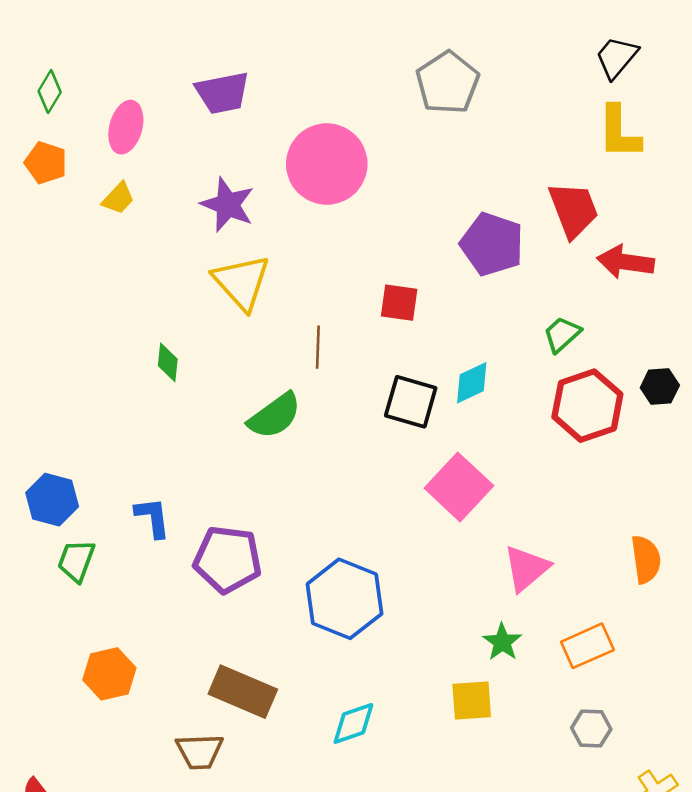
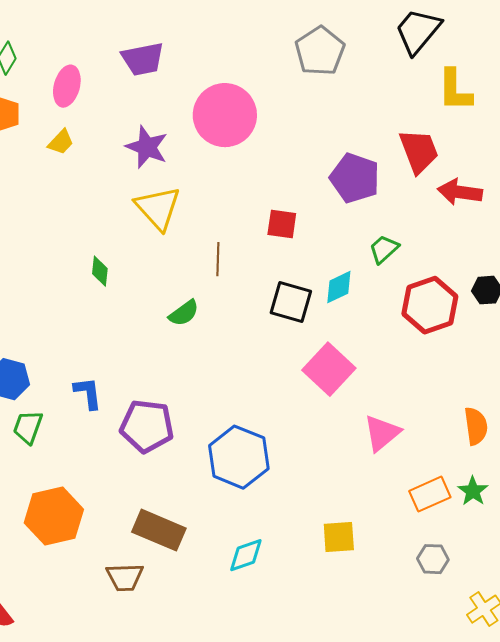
black trapezoid: (617, 57) -> (418, 31), moved, size x1.4
green trapezoid: (562, 334) -> (384, 249), moved
green semicircle: (275, 416) -> (184, 313), size x0.7
green star: (502, 642) -> (473, 491), moved
orange hexagon: (109, 674) -> (54, 516), size x1.4

